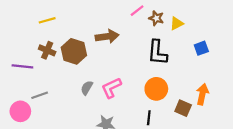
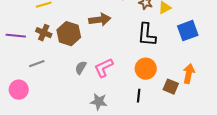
blue square: (201, 48) -> (188, 31), size x1.5
purple line: (22, 66) -> (16, 36), moved
gray line: (40, 95) -> (37, 64), moved

